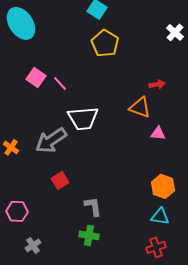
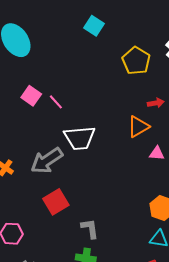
yellow pentagon: (105, 43) -> (136, 61), moved
orange triangle: (140, 107) -> (138, 127), turned -50
red square: (60, 180) -> (56, 202), size x1.4

